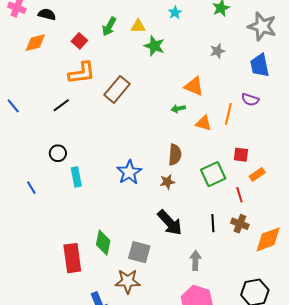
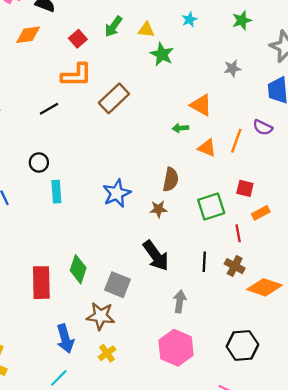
orange diamond: (268, 239) -> (264, 287), turned 32

